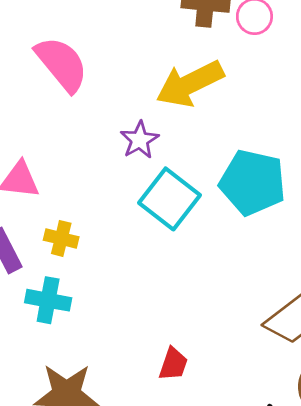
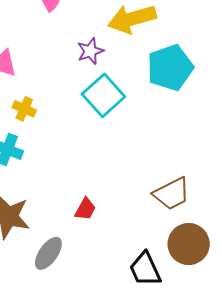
cyan pentagon: (253, 182) -> (170, 68), moved, turned 30

